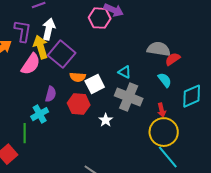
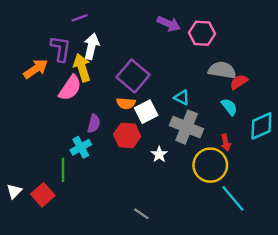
pink hexagon: (100, 18) -> (202, 33), moved
purple square: (62, 54) -> (133, 76), moved
yellow circle: (164, 132) -> (210, 165), moved

